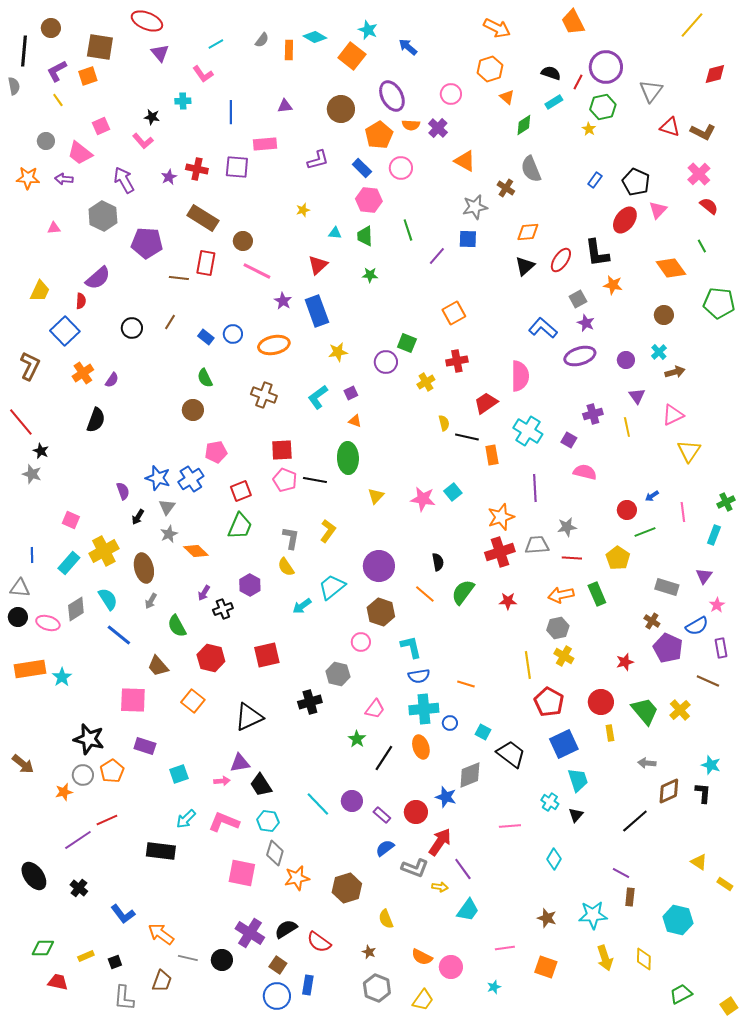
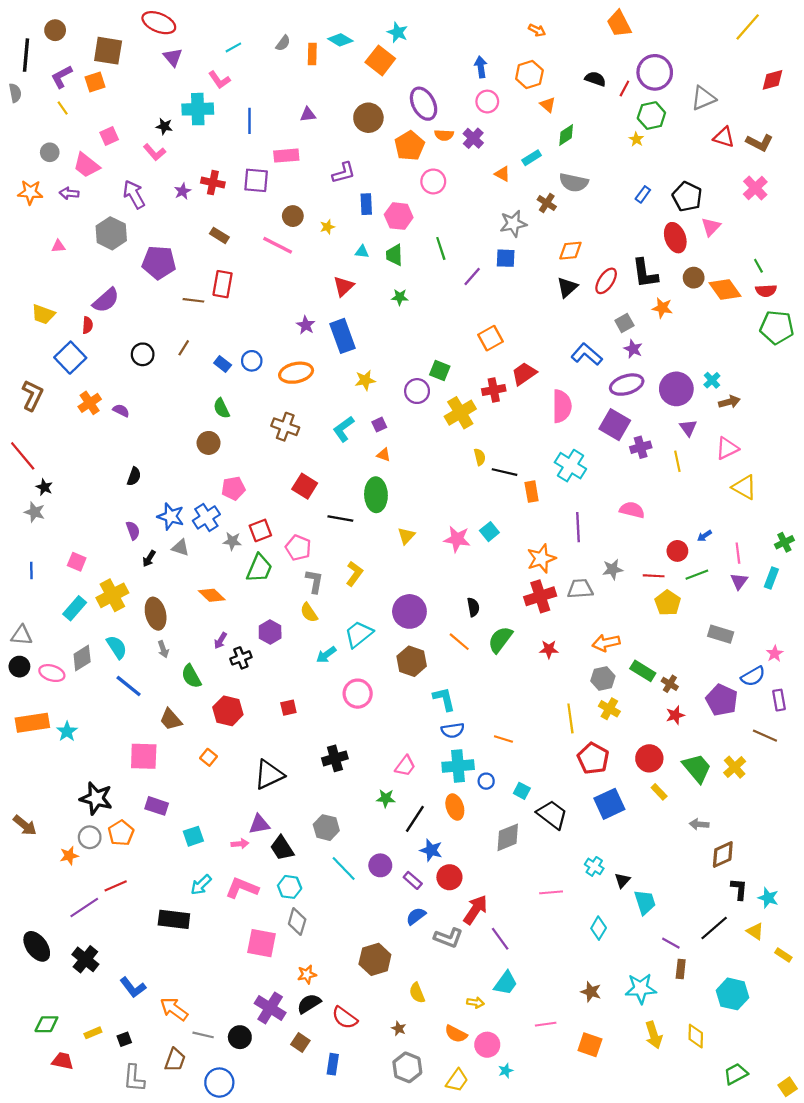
orange arrow: (497, 28) -> (537, 30), size x0.6
blue arrow: (408, 47) -> (481, 67), moved, turned 42
gray triangle: (651, 91) -> (703, 98), turned 30
cyan cross: (183, 101) -> (198, 109), size x1.8
cyan rectangle: (554, 102) -> (532, 158), moved
orange triangle: (465, 161) -> (502, 174), size x0.7
blue rectangle: (362, 168) -> (366, 204), moved, turned 42
gray semicircle: (531, 169) -> (574, 183), turned -56
red semicircle: (709, 206) -> (766, 291), moved, turned 138
brown rectangle: (203, 218) -> (219, 235), size x0.6
red ellipse: (625, 220) -> (675, 238), turned -56
brown circle: (243, 241) -> (293, 216), moved
pink line: (257, 271) -> (278, 245), moved
yellow trapezoid: (40, 291) -> (43, 314), turned 85
brown circle: (664, 315) -> (694, 278), moved
purple circle: (626, 360) -> (676, 389), size x1.8
purple semicircle: (112, 380) -> (121, 411), turned -98
yellow cross: (426, 382) -> (460, 413), size x1.6
red trapezoid: (486, 403) -> (524, 374), moved
black semicircle: (96, 420) -> (134, 476), moved, size x0.7
purple square: (569, 440) -> (615, 425), moved, size x1.8
red square: (282, 450) -> (305, 486), turned 35
yellow triangle: (689, 451) -> (744, 487), turned -35
pink pentagon: (285, 480) -> (298, 548), moved
gray triangle: (167, 507) -> (180, 548), turned -48
gray star: (169, 534) -> (232, 541), moved, turned 30
blue line: (32, 555) -> (31, 570), moved
red line: (572, 558) -> (654, 576), moved
purple triangle: (704, 576) -> (739, 581), moved
green rectangle: (597, 594) -> (643, 671), moved, turned -35
gray arrow: (151, 601) -> (163, 649), turned -49
brown cross: (652, 621) -> (670, 684), moved
pink circle: (361, 642) -> (358, 694), moved, size x1.4
red square: (267, 655) -> (288, 708), size x0.6
gray hexagon: (338, 674) -> (326, 828), moved
orange square: (193, 701) -> (209, 757), size x0.7
yellow rectangle: (610, 733) -> (659, 792), turned -35
green star: (357, 739) -> (386, 798), turned -30
cyan star: (711, 765) -> (768, 898), moved
cyan trapezoid: (578, 780) -> (645, 902), moved
black L-shape: (703, 793) -> (739, 889), moved
blue star: (446, 797) -> (431, 850), moved
black line: (635, 821) -> (714, 928), moved
orange star: (297, 878) -> (307, 974), moved, size x0.7
yellow arrow: (440, 887) -> (475, 1003), moved
black cross: (79, 888) -> (85, 959), size x1.4
cyan star: (494, 987) -> (506, 1071), moved
blue circle: (277, 996) -> (219, 1083), moved

